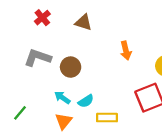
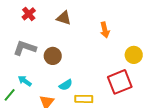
orange arrow: (126, 51) -> (105, 30), moved
cyan arrow: (62, 98) -> (25, 81), moved

